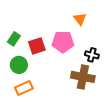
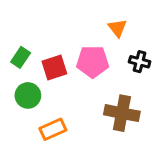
black cross: (92, 55) -> (140, 62), moved
orange rectangle: (24, 88) -> (53, 129), moved

